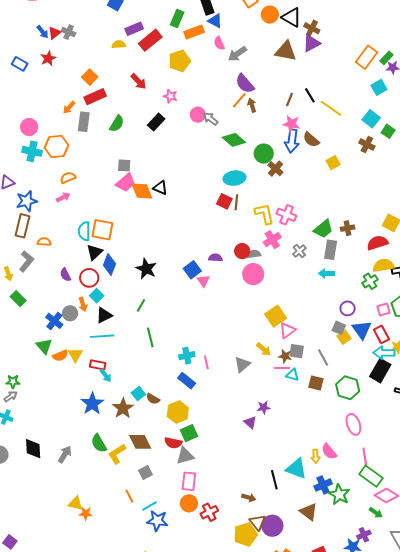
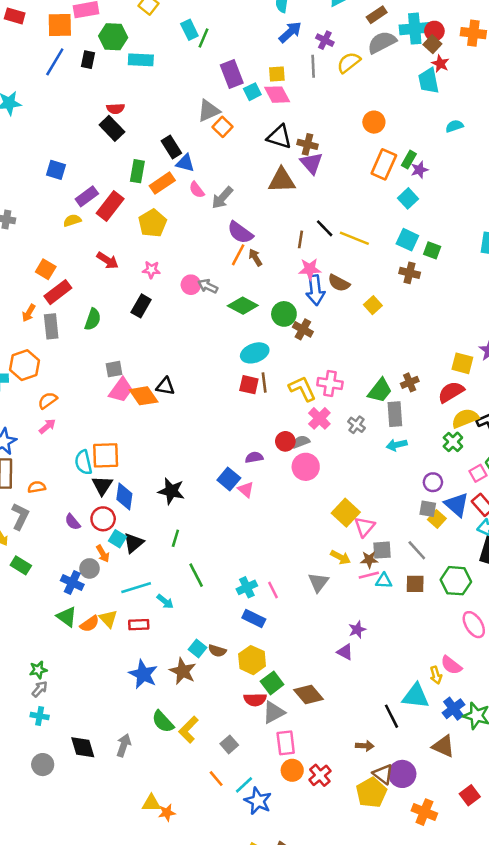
orange circle: (270, 15) -> (374, 122), moved
purple triangle: (312, 43) -> (311, 163), turned -30
black triangle: (104, 315) -> (134, 543), moved
cyan arrow: (106, 376) -> (165, 602), moved
brown diamond: (140, 442) -> (308, 695), moved
blue star: (157, 521) -> (258, 801), turned 30

